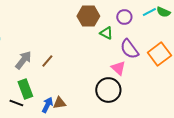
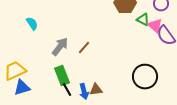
pink triangle: (118, 68) -> (155, 26), moved
black line: (16, 103) -> (67, 90), moved, turned 40
blue arrow: (47, 105) -> (84, 92), turned 140

